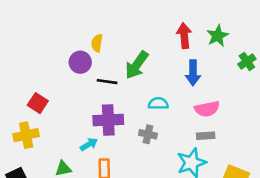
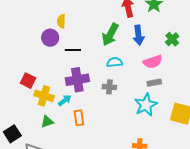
green cross: (247, 62) -> (172, 39), moved
green arrow: (137, 65) -> (110, 35), moved
red square: (38, 103) -> (28, 81), moved
yellow cross: (26, 135) -> (44, 96), moved, turned 36

